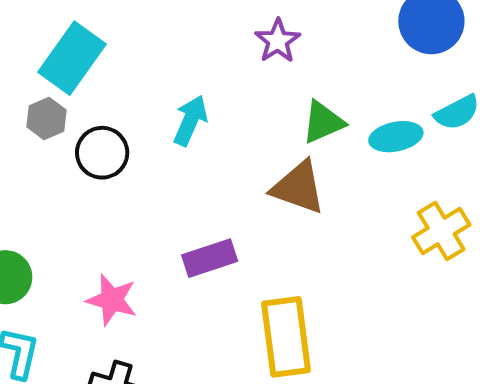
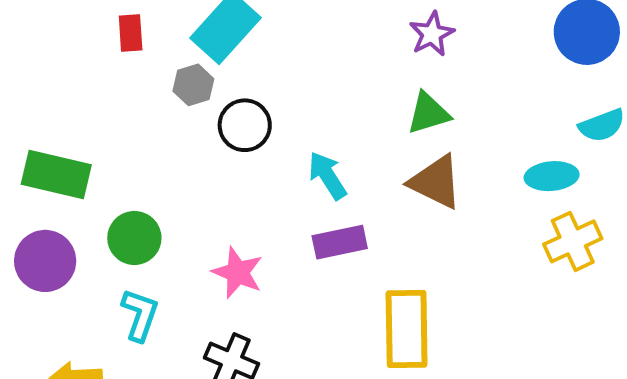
cyan arrow: (190, 120) -> (327, 176), moved, turned -63
green triangle: (323, 122) -> (428, 113), moved
cyan ellipse: (396, 137) -> (552, 176), moved

